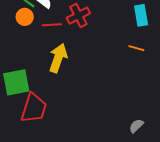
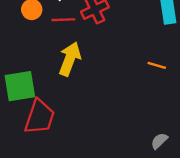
orange line: (136, 48) -> (157, 65), moved

